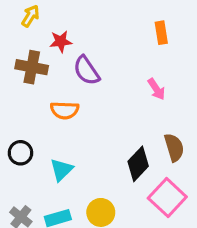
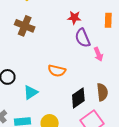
red star: (61, 41) -> (74, 18), moved
purple semicircle: (86, 71) -> (83, 38), moved
orange semicircle: (65, 110) -> (57, 71), moved

